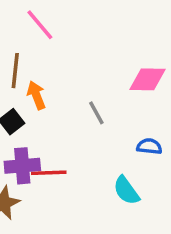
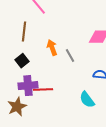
orange arrow: (36, 95) -> (52, 48), moved

